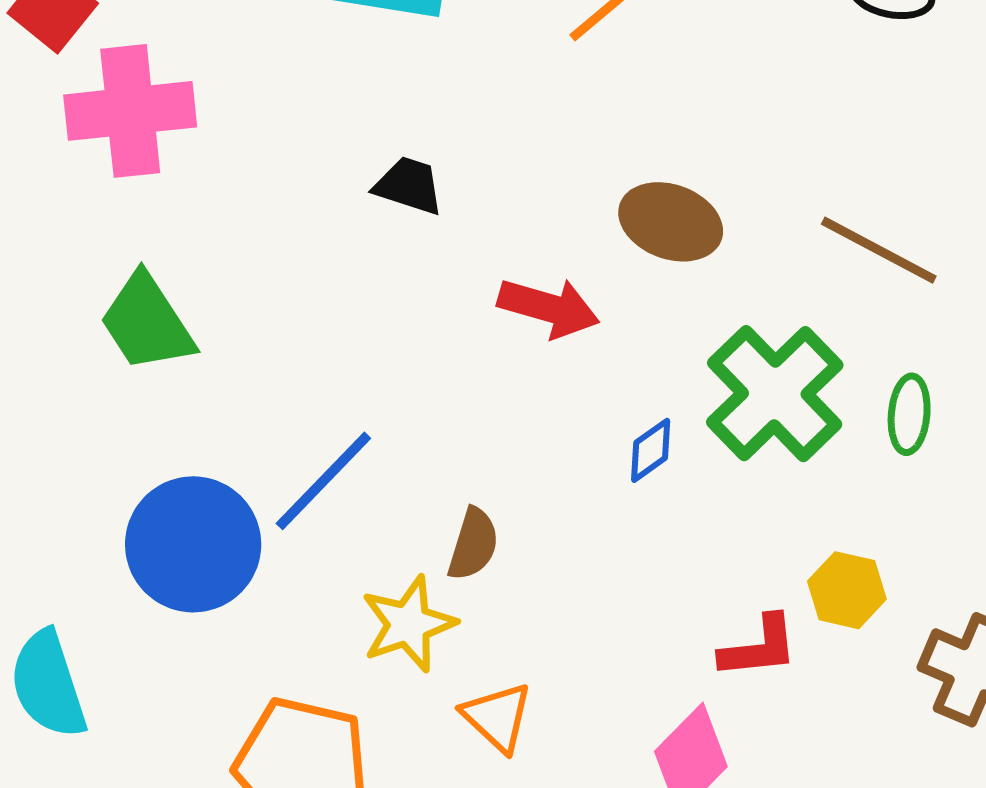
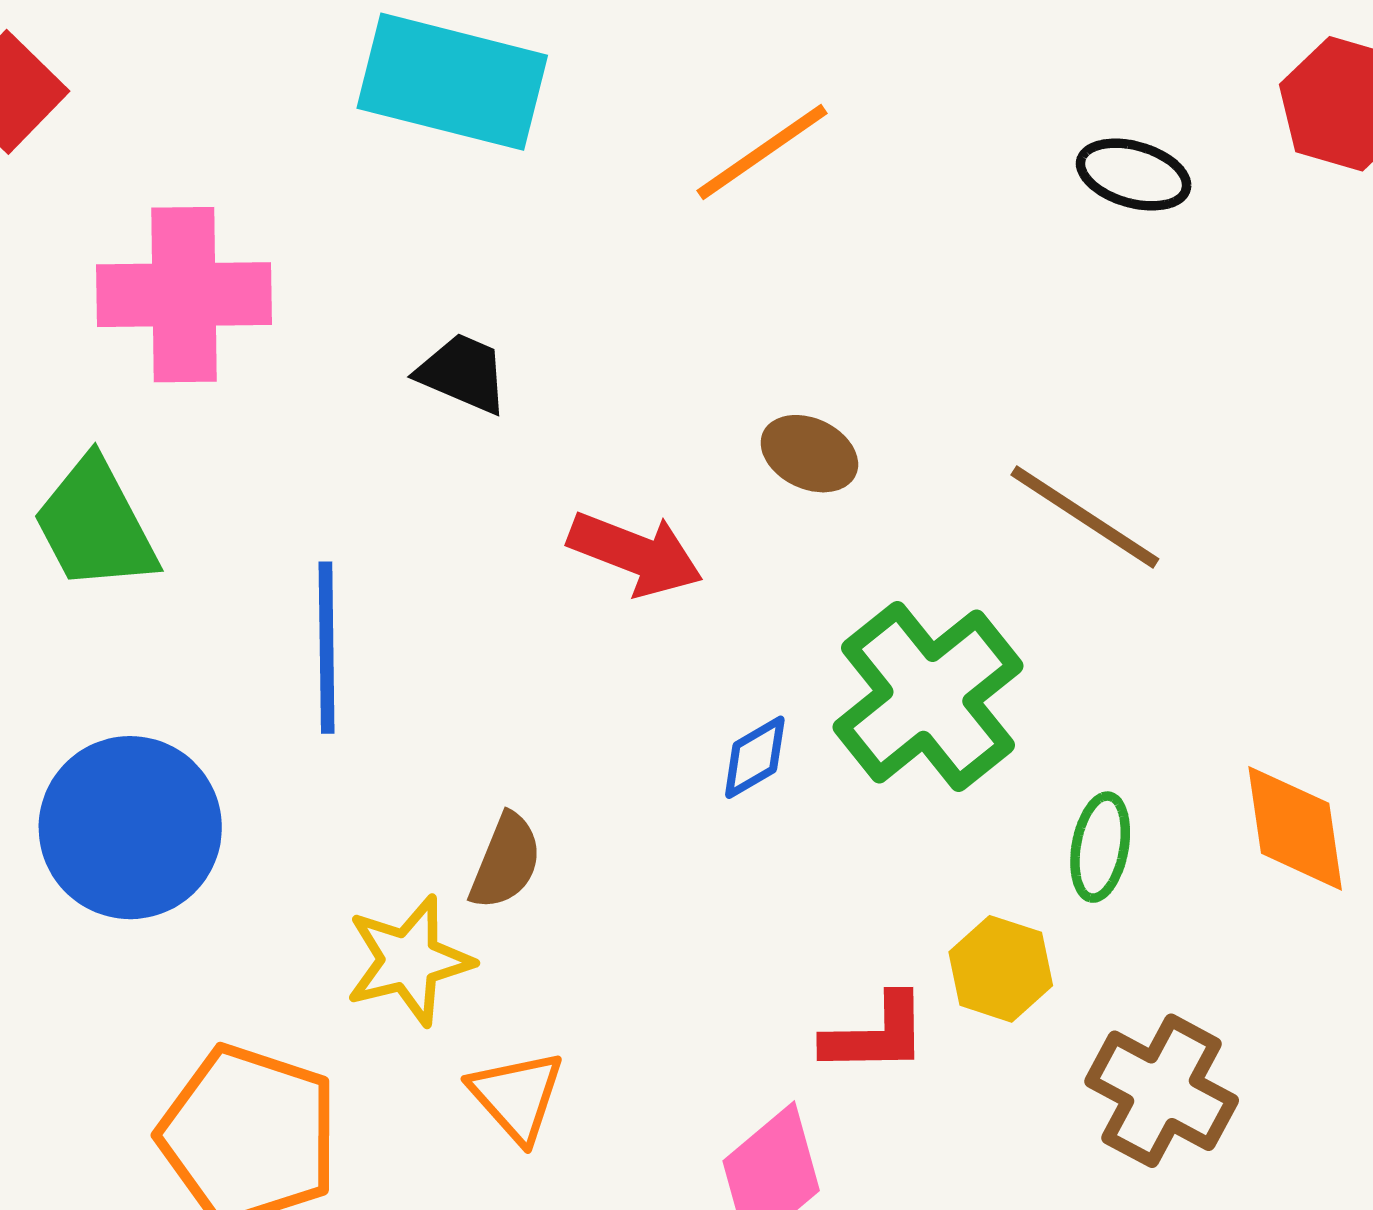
pink cross: (130, 111) -> (184, 295), moved
brown ellipse: (671, 222) -> (809, 454), size x0.7
green ellipse: (909, 414) -> (1100, 847), moved
blue line: (323, 481) -> (327, 648), moved, turned -50

